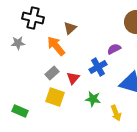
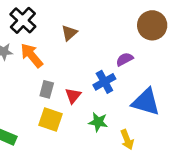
black cross: (33, 18) -> (23, 20), turned 30
orange arrow: (56, 46) -> (32, 55), moved
gray rectangle: (52, 73) -> (47, 89), turned -32

